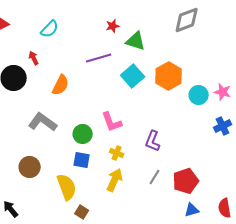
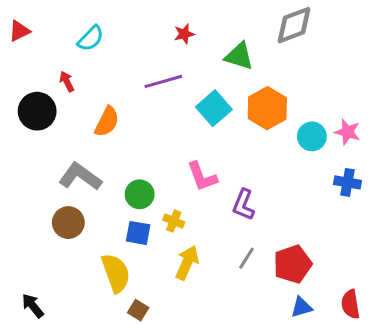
green triangle: (136, 41) -> (239, 56), moved
pink L-shape: (112, 122) -> (202, 177), moved
blue cross: (223, 126) -> (348, 182), turned 36
yellow cross: (117, 153) -> (174, 221), moved
brown circle: (30, 167) -> (68, 223), moved

